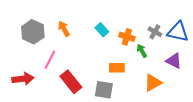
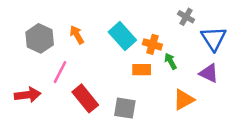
cyan rectangle: (102, 30) -> (122, 36), size x1.6
gray cross: (155, 32) -> (186, 17), moved
blue triangle: (178, 32) -> (214, 38), turned 45
orange rectangle: (117, 68) -> (142, 70), moved

